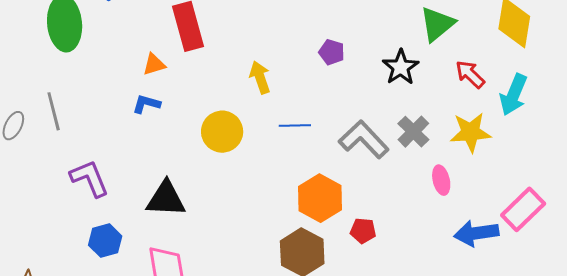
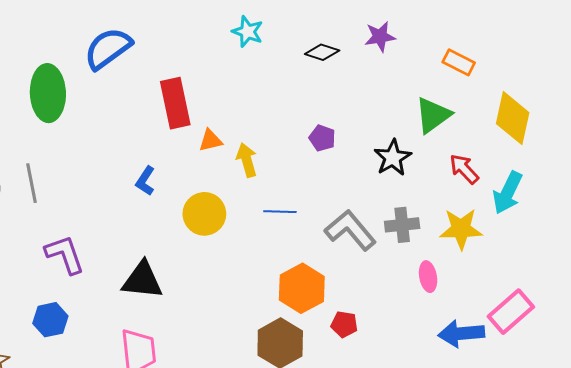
orange triangle: (154, 64) -> (210, 140), moved
blue L-shape: (146, 104) -> (145, 181), moved, turned -76
gray cross: (413, 132) -> (402, 225), turned 36
blue hexagon: (105, 241) -> (50, 320), moved

